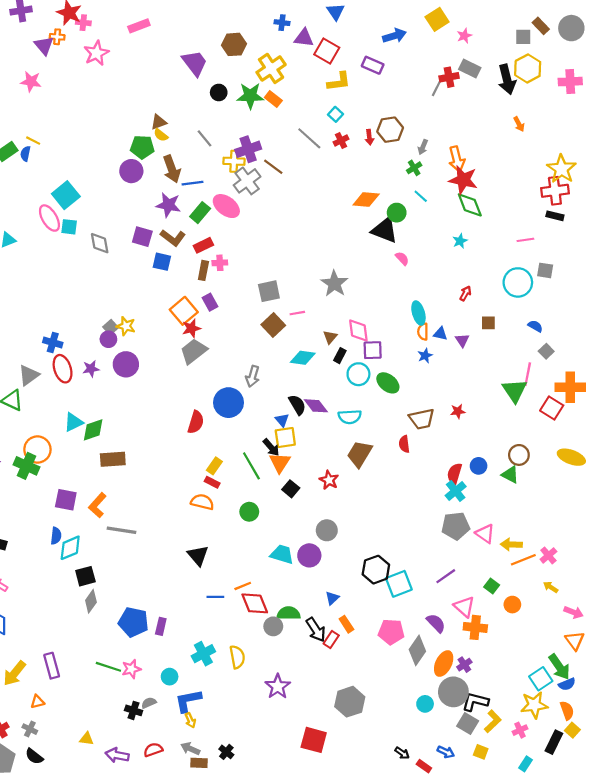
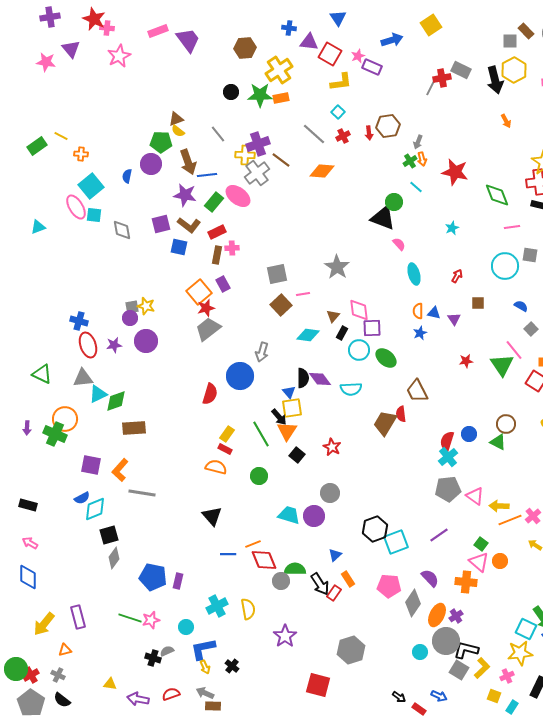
pink star: (464, 36) -> (358, 56), moved
orange cross: (57, 37) -> (81, 154), moved
purple trapezoid: (195, 63) -> (188, 40), moved
pink star: (31, 82) -> (46, 62), moved
orange rectangle: (273, 99) -> (281, 98), turned -49
blue semicircle: (25, 154) -> (127, 176), moved
orange arrow: (457, 159) -> (422, 159), moved, size x0.6
orange diamond: (366, 199) -> (322, 171), moved
green diamond: (470, 205) -> (497, 195), moved
purple square: (142, 237) -> (161, 224), turned -30
cyan ellipse: (418, 313) -> (414, 274), moved
gray square: (111, 327) -> (132, 307), turned 32
pink line: (528, 374) -> (514, 350), turned -50
gray triangle: (29, 375) -> (83, 378), moved, turned 30
black semicircle: (297, 405) -> (303, 378), turned 30
red star: (458, 411) -> (466, 361), moved
brown trapezoid: (422, 419) -> (417, 391), turned 75
brown trapezoid: (360, 454) -> (385, 423), moved
blue semicircle: (56, 536) -> (82, 498), turned 56
pink triangle: (464, 607) -> (479, 562), moved
cyan square: (541, 679) -> (526, 629), turned -30
black cross: (226, 752) -> (232, 666), moved
yellow square: (481, 752) -> (494, 696), moved

